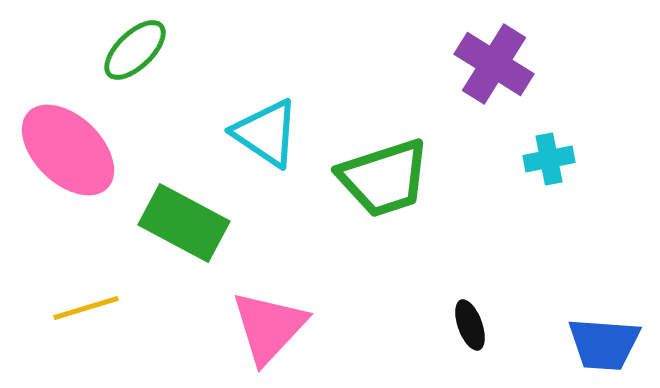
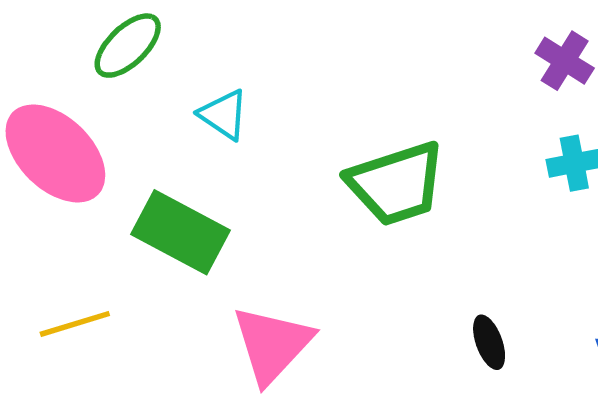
purple cross: (494, 64) -> (565, 61), moved, size x0.7
cyan triangle: (266, 133) -> (224, 115), moved, size x0.7

